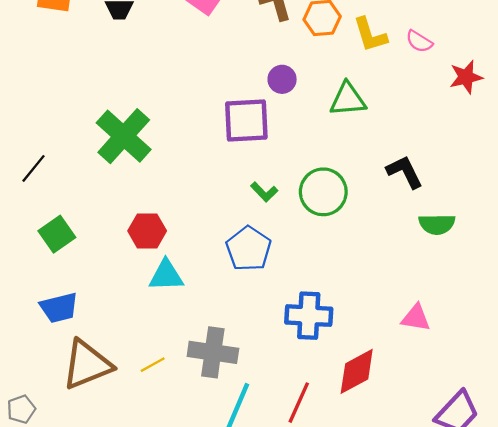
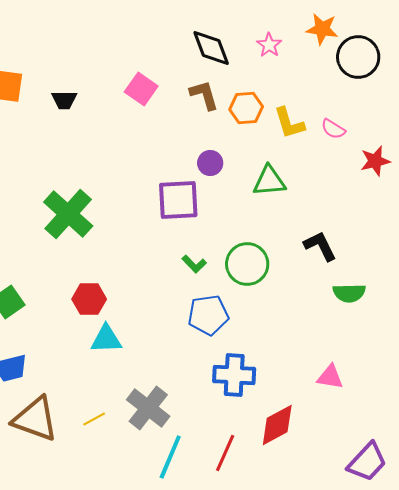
blue pentagon: (249, 249) -> (208, 315), moved, turned 30
gray cross: (213, 352) -> (148, 408), turned 30
brown triangle: (87, 365) -> (35, 419), turned 42

